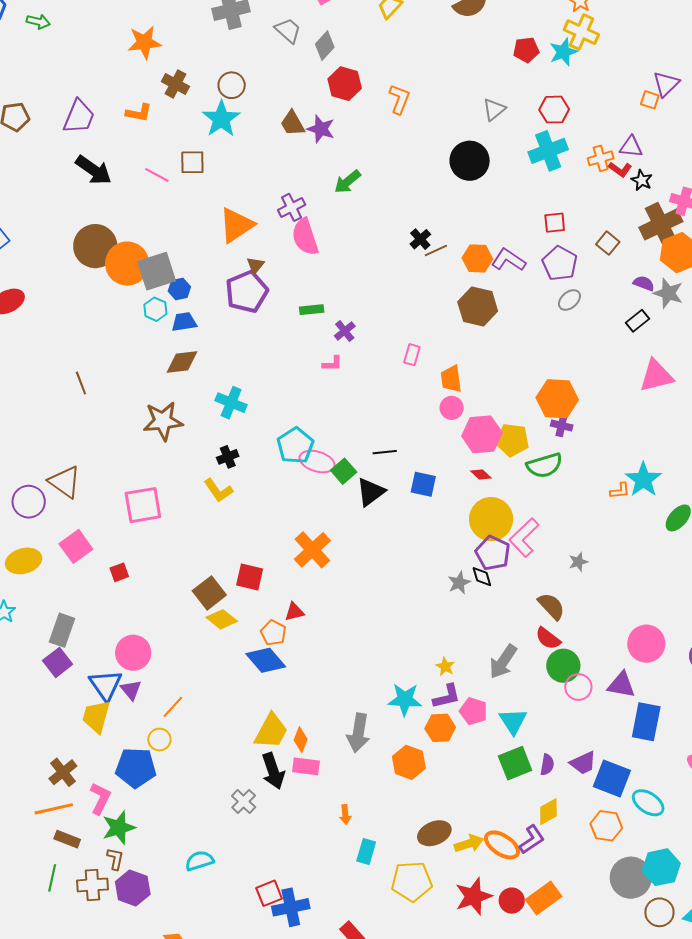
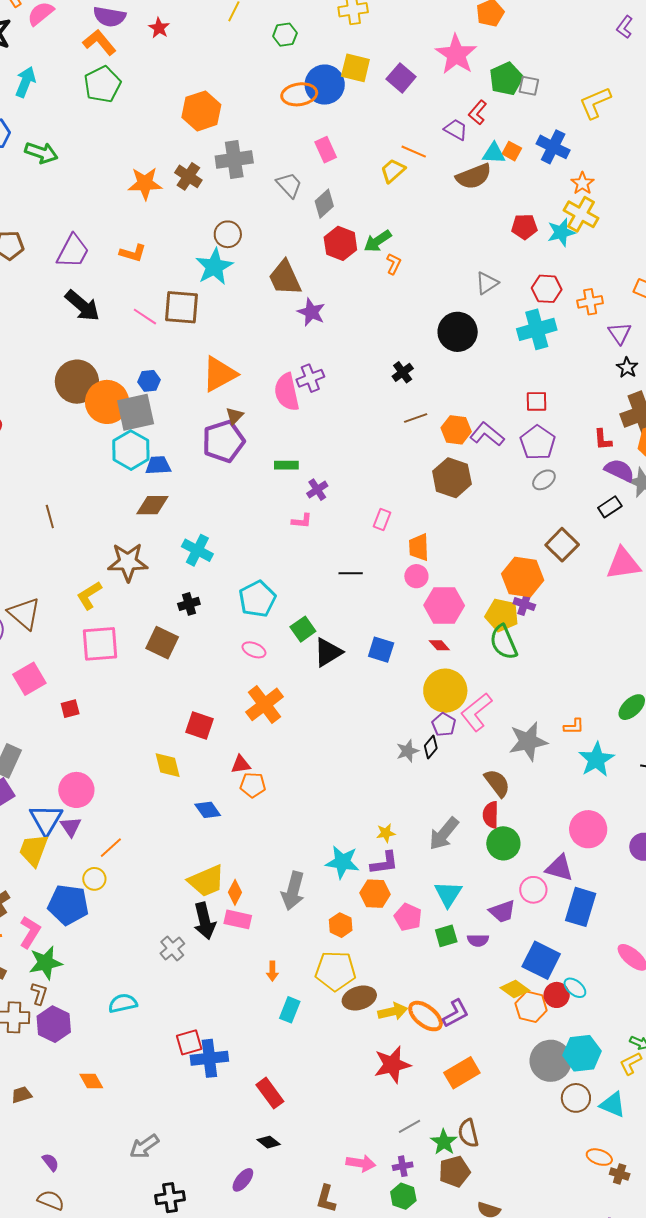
green arrow: (38, 22) -> (41, 153), size x1.4
brown cross: (175, 84) -> (188, 176), moved
orange L-shape: (399, 99) -> (394, 264), size x0.7
brown trapezoid: (293, 123) -> (285, 278), size x1.4
purple star: (321, 129) -> (311, 312), moved
purple triangle: (631, 147) -> (620, 333), turned 45
orange cross: (601, 158) -> (590, 302), moved
brown square: (192, 162) -> (181, 307), size x1.4
red L-shape: (620, 169) -> (603, 439), moved, turned 45
green arrow: (347, 182) -> (378, 241), moved
purple cross: (292, 207) -> (310, 378), moved
black cross: (420, 239) -> (403, 372), moved
brown square: (608, 243) -> (562, 545), moved, size x1.4
purple semicircle: (644, 283) -> (619, 470), size x1.4
blue hexagon: (179, 289) -> (149, 381), moved
cyan hexagon: (155, 309) -> (131, 450), size x1.6
yellow pentagon: (512, 440) -> (502, 615), moved
black line: (385, 452) -> (351, 573), moved
pink ellipse: (317, 462) -> (254, 650), moved, size x0.7
green semicircle: (545, 465) -> (504, 642), turned 78
cyan star: (643, 480) -> (596, 760), moved
yellow L-shape: (218, 490) -> (89, 595), moved, turned 88
orange L-shape: (620, 491) -> (574, 726), moved
purple pentagon: (493, 553) -> (444, 725), size x0.7
gray star: (578, 562) -> (528, 741), size x2.0
black diamond: (482, 577) -> (431, 747), turned 50
brown square: (209, 593) -> (162, 643), moved, turned -32
yellow diamond: (222, 619) -> (168, 765), turned 32
orange pentagon: (273, 633) -> (253, 785), moved, turned -30
red semicircle: (548, 638) -> (491, 815), turned 48
blue diamond: (266, 660) -> (208, 810), size x0.7
yellow star: (445, 666) -> (386, 833), turned 30
pink circle: (578, 687) -> (533, 890), moved
pink pentagon: (473, 711) -> (408, 917), moved
yellow trapezoid: (271, 731) -> (206, 881), turned 33
orange hexagon: (409, 762) -> (341, 925), size x0.7
green square: (515, 763) -> (446, 936), size x0.7
purple trapezoid: (583, 763) -> (502, 911), moved
purple semicircle: (547, 765) -> (478, 940), turned 75
cyan ellipse: (648, 803) -> (575, 988), size x0.7
yellow diamond: (548, 812) -> (515, 989), moved, turned 60
yellow pentagon: (412, 881) -> (335, 971), moved
red circle: (512, 901) -> (557, 995), moved

